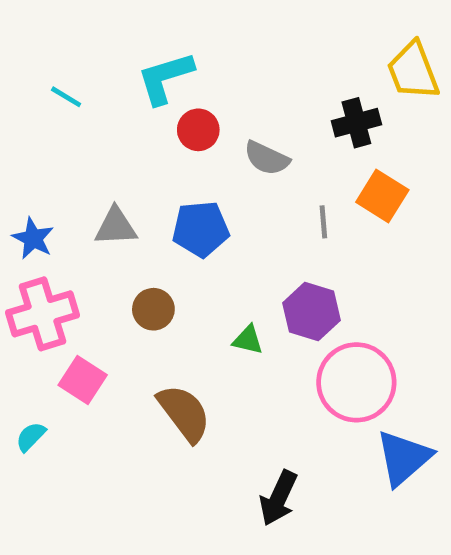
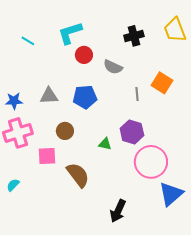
black cross: (356, 123) -> (134, 36), moved
blue star: (33, 238) -> (14, 101), turned -30
pink square: (83, 380) -> (47, 156), moved, turned -36

